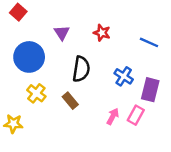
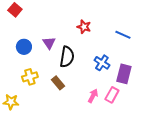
purple triangle: (62, 33) -> (49, 43), moved
blue circle: (29, 57) -> (24, 47), size x0.6
yellow cross: (36, 93) -> (30, 77), turned 35

